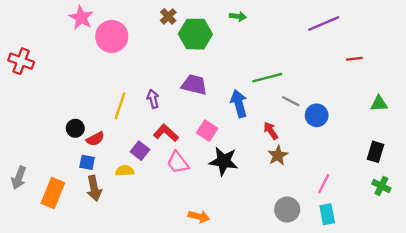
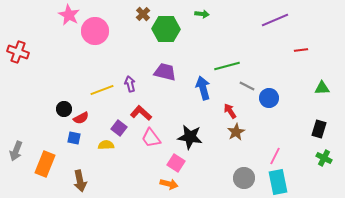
yellow line: (120, 106) -> (102, 90), turned 50
pink square: (207, 131) -> (176, 163), moved
brown arrow: (94, 188) -> (80, 181), moved
cyan rectangle: (327, 214) -> (278, 182), size x1.4

